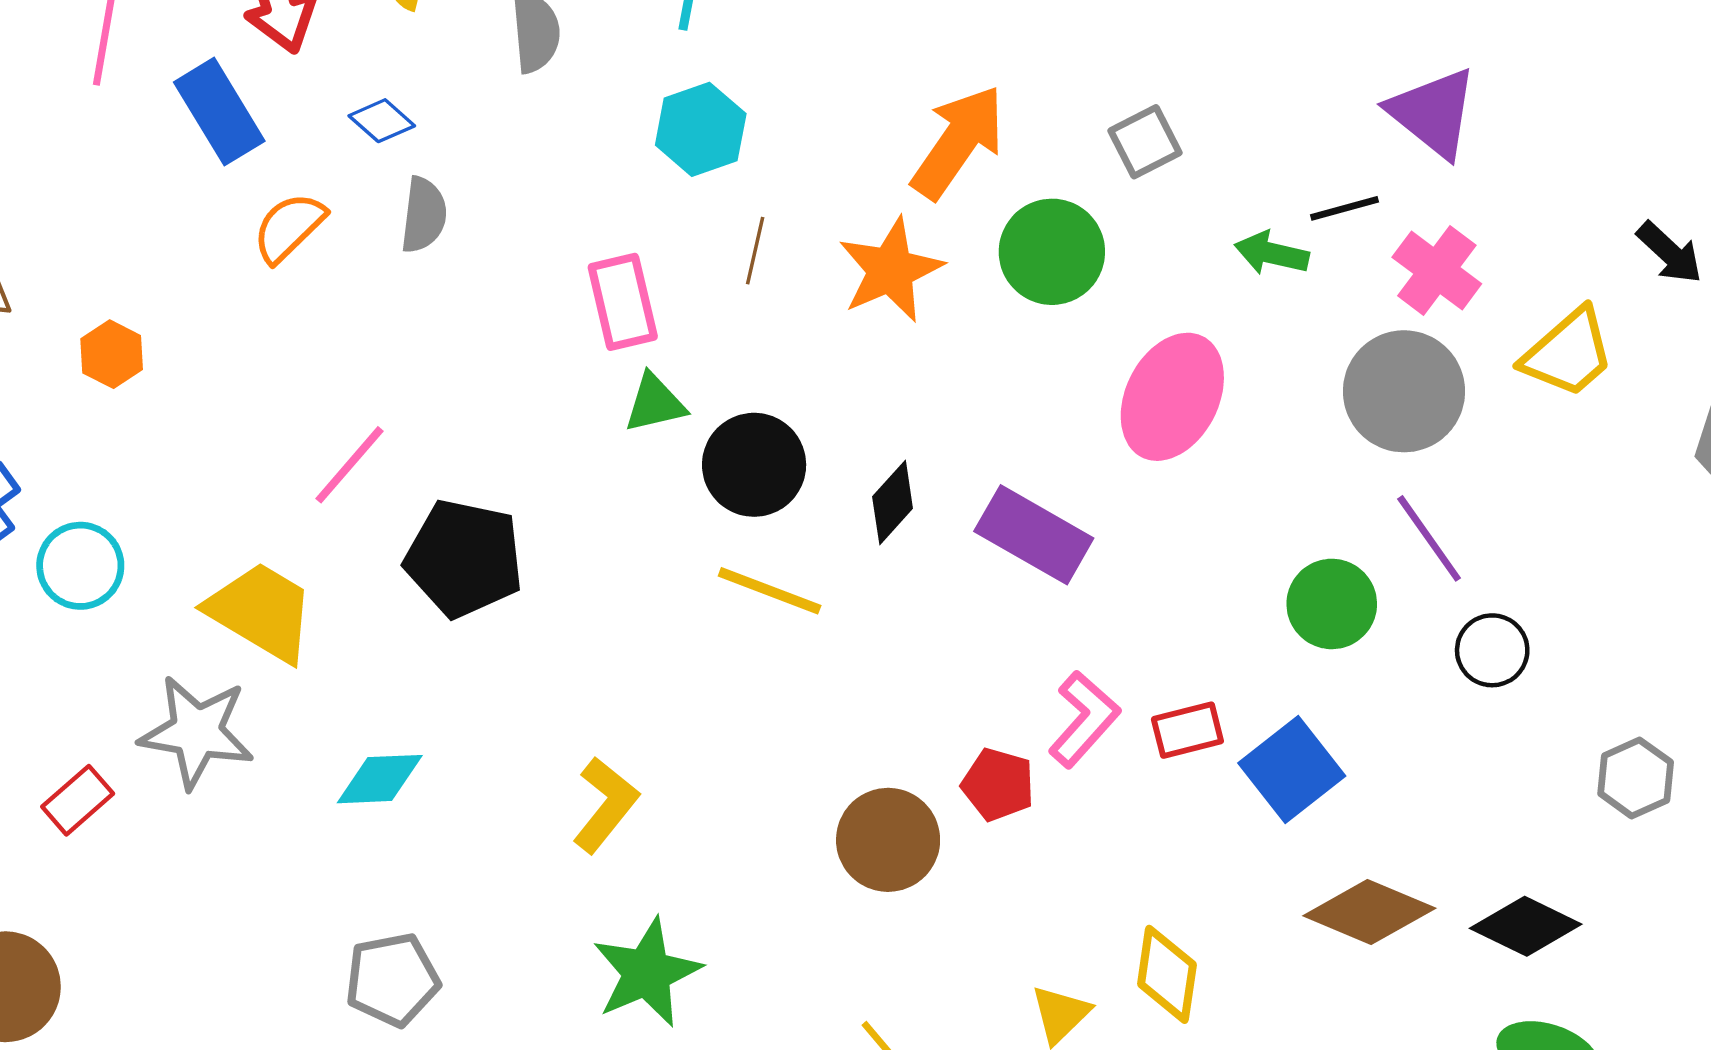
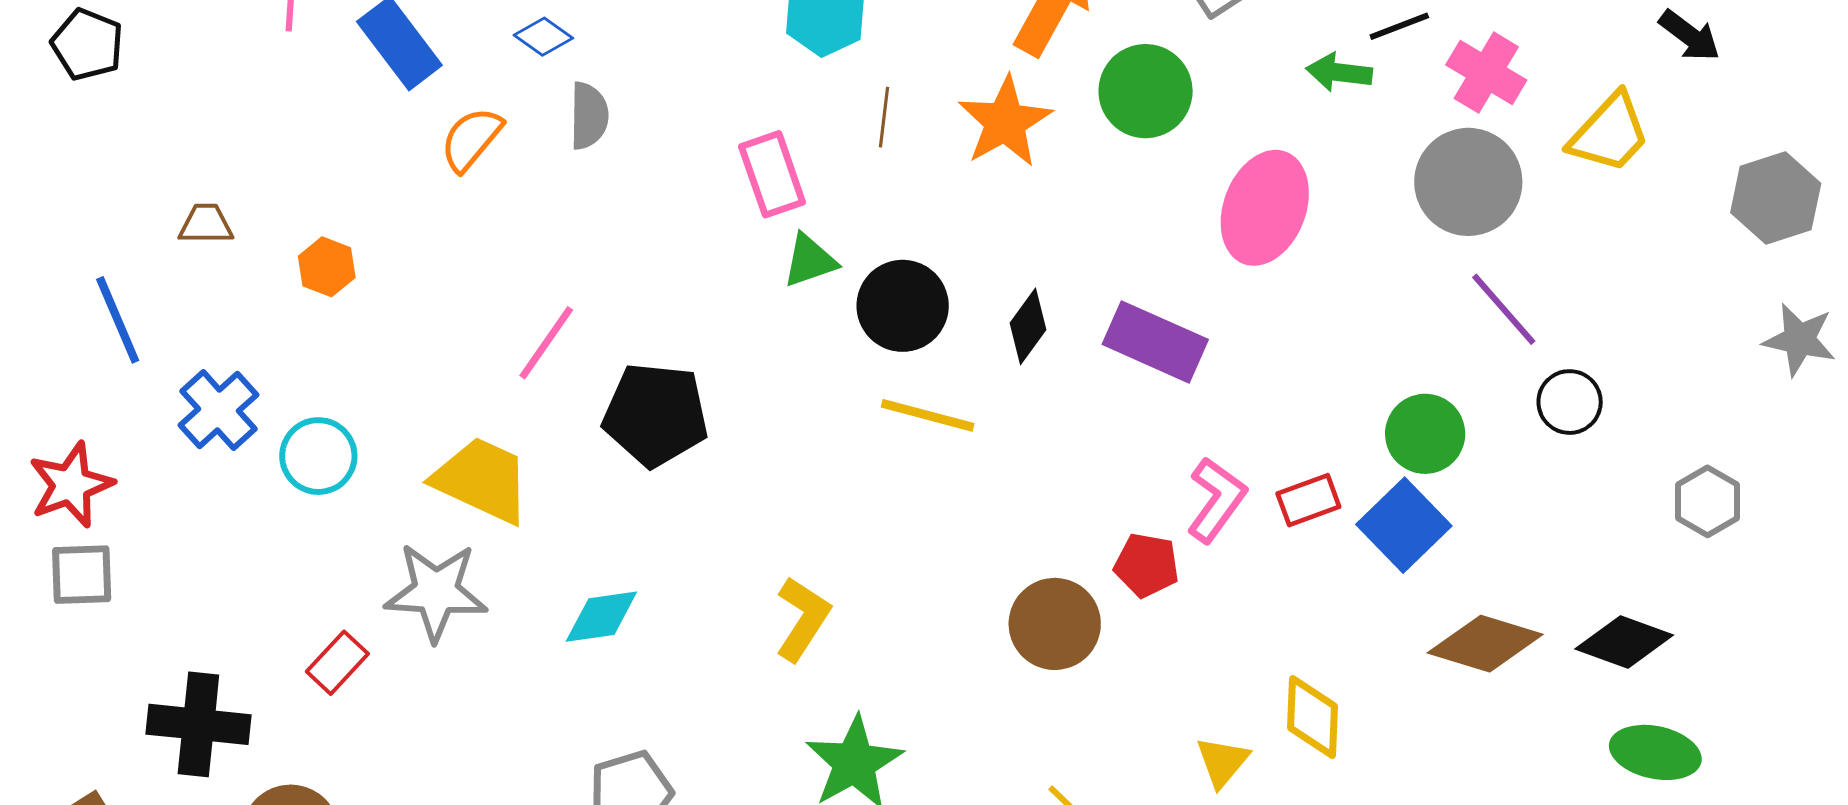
green circle: (1332, 604) -> (1425, 434), moved

